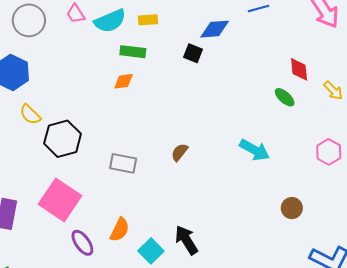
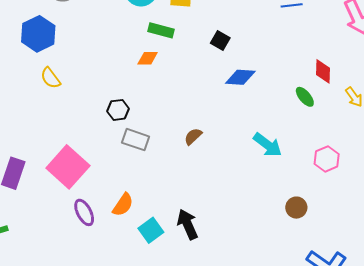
blue diamond: (215, 29) -> (240, 77), moved
black hexagon: (63, 139) -> (118, 110), moved, size x0.6
pink hexagon: (329, 152) -> (327, 159), moved

